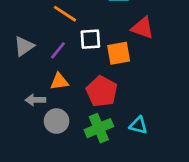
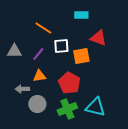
gray triangle: (24, 46) -> (14, 51), turned 35
cyan triangle: (138, 125) -> (95, 107), size x1.5

